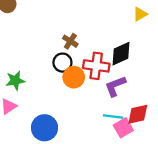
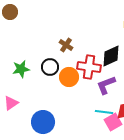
black circle: (62, 63) -> (50, 67), moved
green star: (15, 81) -> (21, 69), moved

